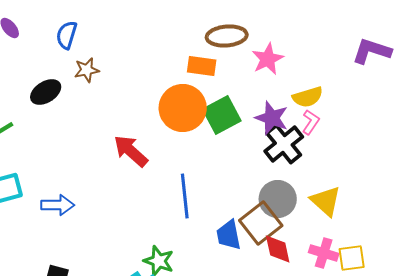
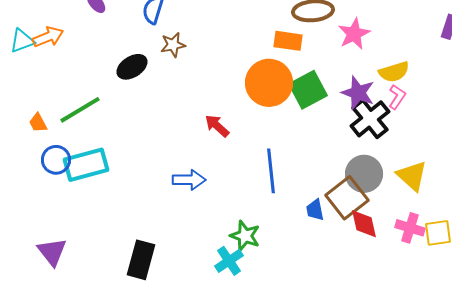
red arrow: (131, 151) -> (217, 126), size x0.7
blue arrow: (58, 205) -> (189, 180), moved
blue trapezoid: (229, 235) -> (315, 210), size x0.7

